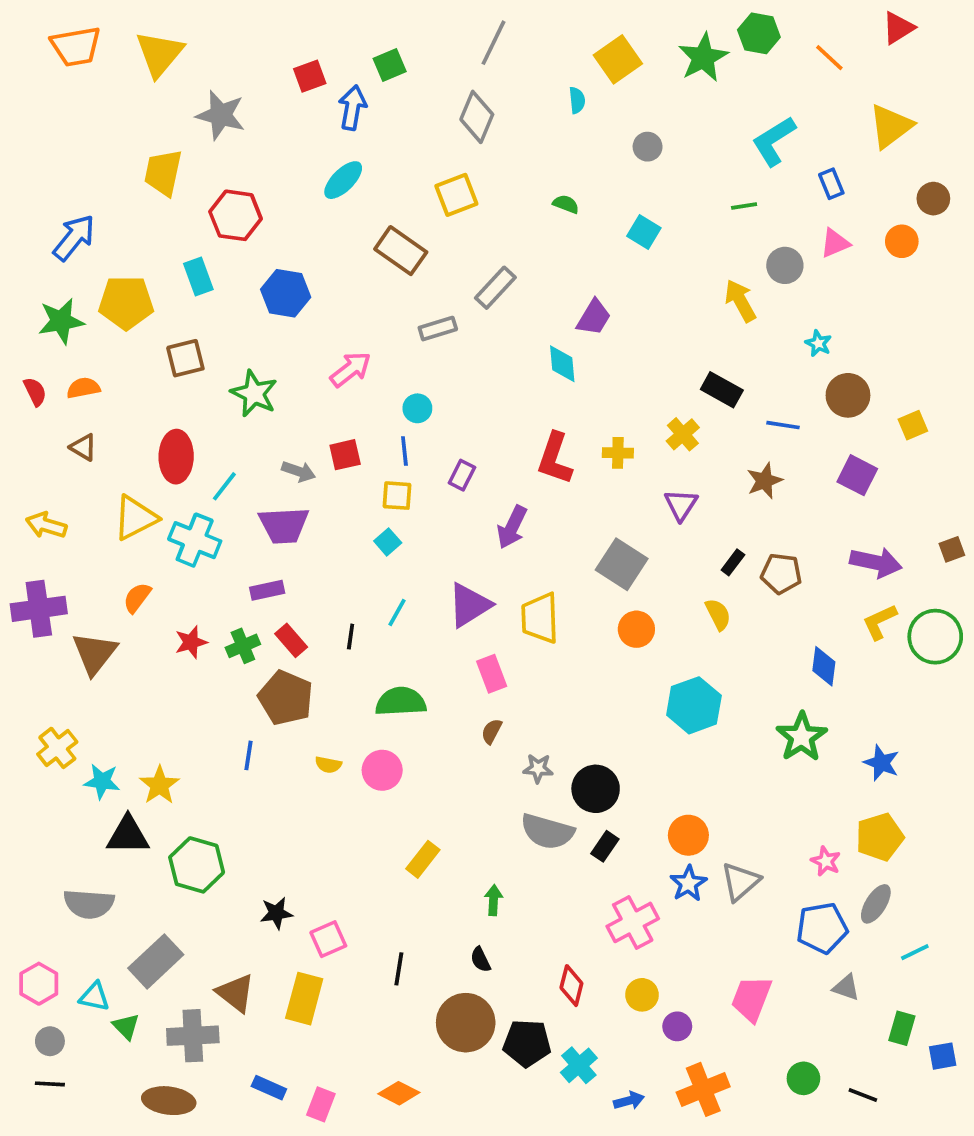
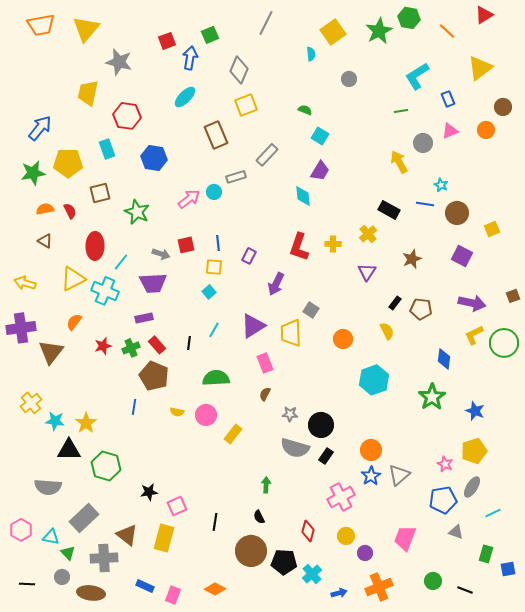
gray diamond: (477, 117) -> (239, 70), moved
cyan square: (644, 232) -> (320, 136), moved
brown rectangle: (401, 251) -> (216, 135), turned 32
red semicircle: (35, 392) -> (70, 211), moved
cyan circle: (417, 408) -> (214, 192), moved
blue line: (783, 425) -> (425, 204), moved
gray square: (622, 564) -> (311, 310), moved, size x0.6
yellow rectangle: (423, 859) -> (233, 434), moved
gray circle: (50, 1041) -> (62, 577), moved

